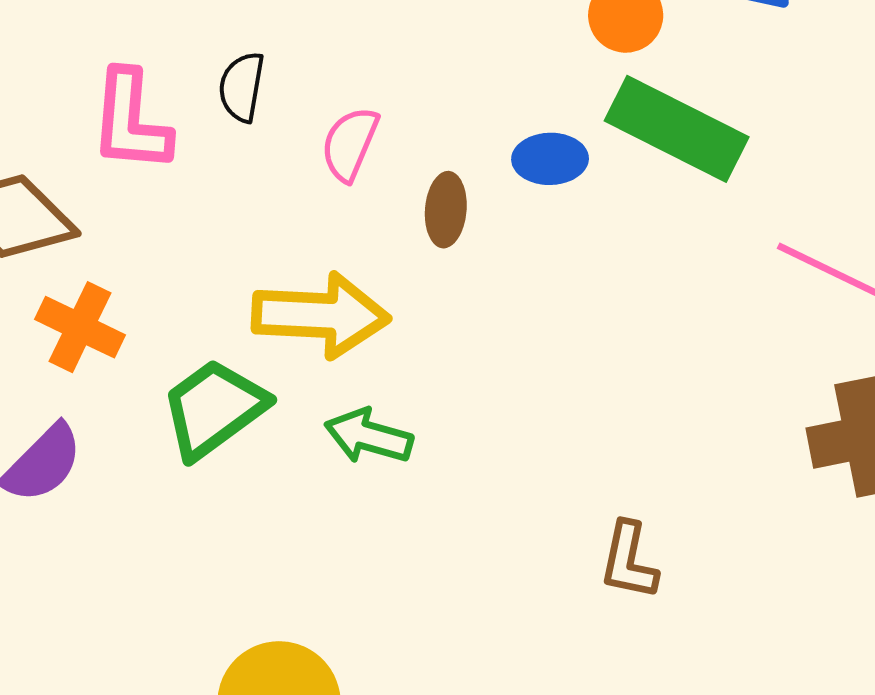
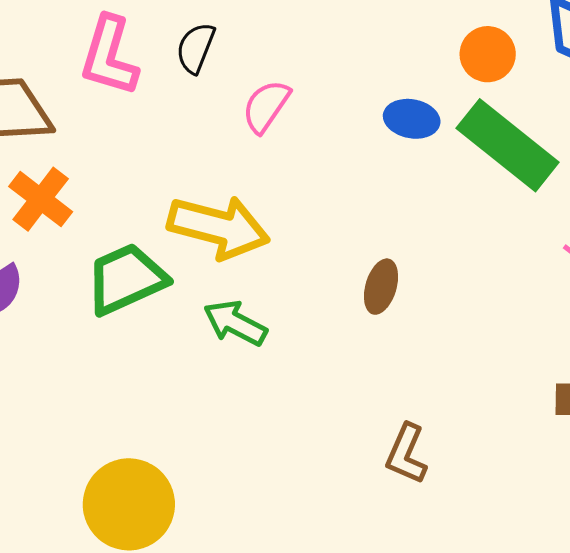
blue ellipse: (550, 159) -> (412, 119), moved
brown ellipse: (446, 210) -> (381, 287), moved

